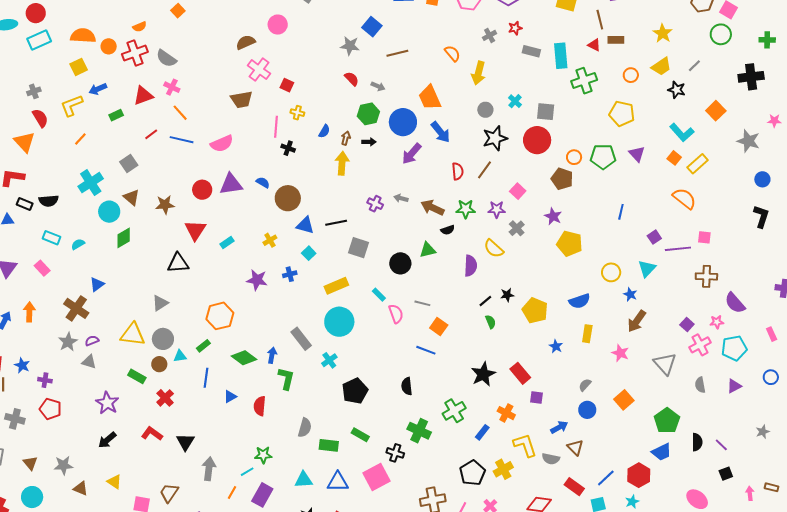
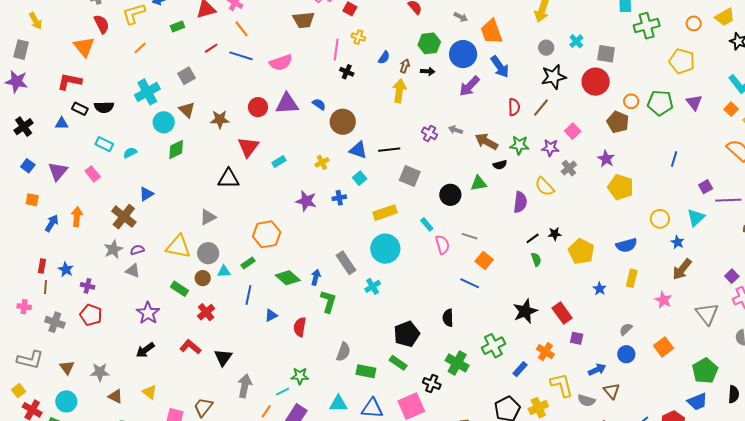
gray arrow: (378, 86) -> (461, 17), moved
black pentagon: (355, 391) -> (407, 334), moved

